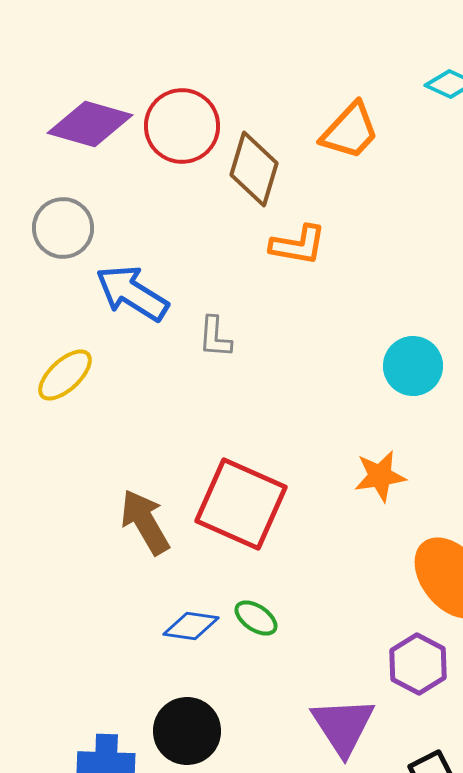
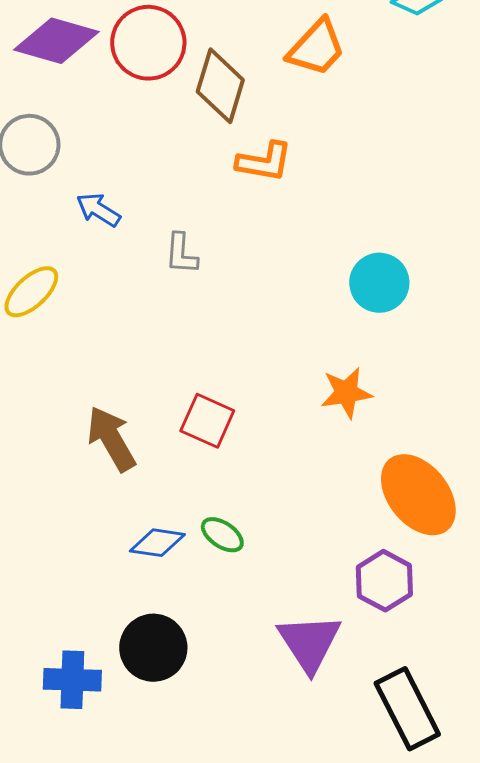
blue arrow: (132, 293) -> (98, 210), size x0.6
red square: (241, 504) -> (207, 421), size x0.6

